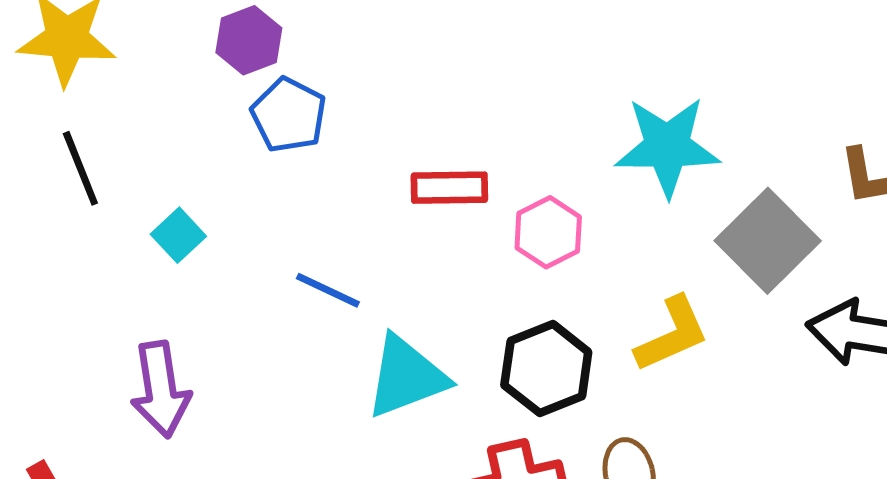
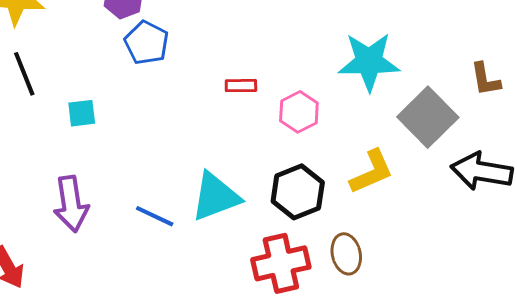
red rectangle: (449, 188) -> (241, 86), size x0.7
cyan square: (178, 235) -> (82, 113), turned 36
blue line: (328, 290) -> (155, 216), moved

